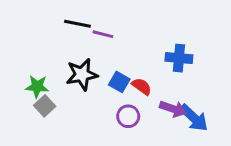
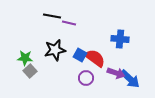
red semicircle: (142, 86) -> (95, 58), size x1.5

